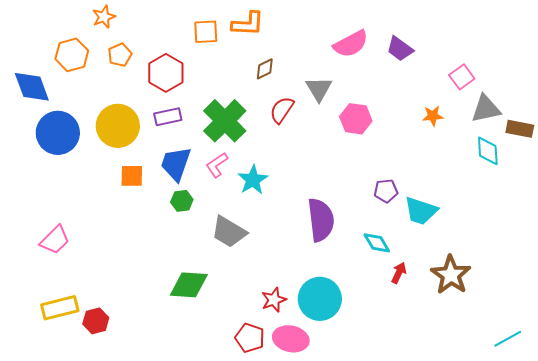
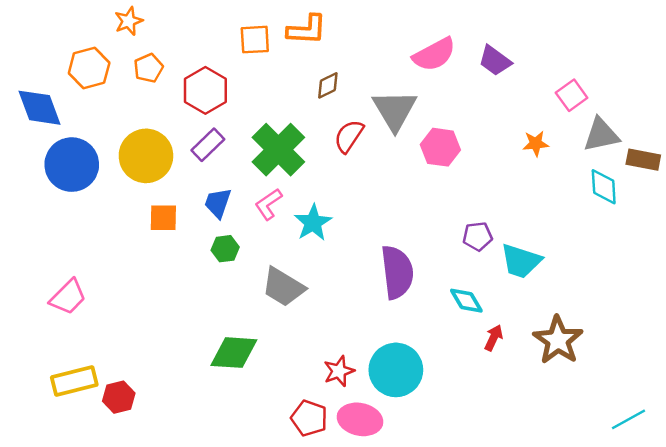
gray triangle: (319, 89) -> (395, 110), size x1.4
purple rectangle: (168, 117) -> (208, 145), turned -32
blue trapezoid: (176, 164) -> (218, 203), size x0.7

